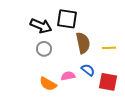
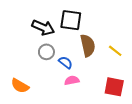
yellow line: (109, 48) -> (115, 51), turned 40
blue semicircle: (88, 70) -> (65, 62), moved
orange semicircle: (48, 84) -> (20, 86), moved

